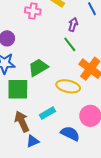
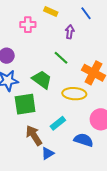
green line: (70, 44) -> (61, 58), moved
green trapezoid: (38, 67) -> (42, 80), turned 75

